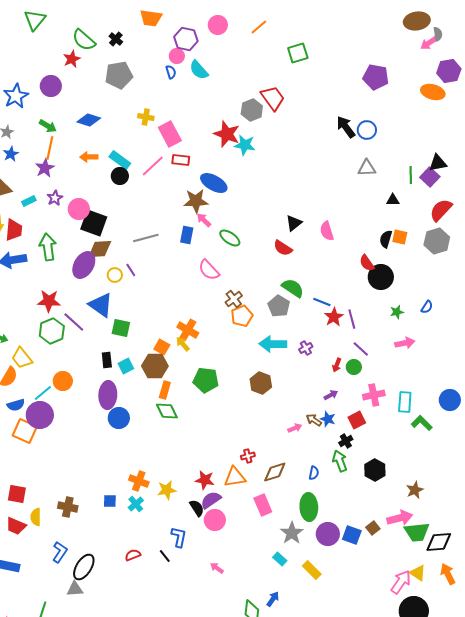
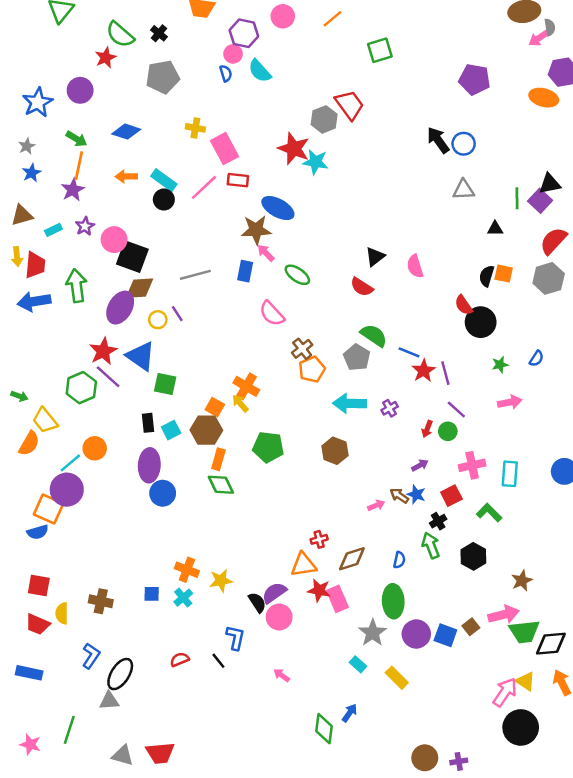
red star: (49, 301) -> (103, 351), moved, turned -30
blue semicircle: (16, 405) -> (38, 532), moved
green L-shape: (422, 423) -> (489, 513), moved
red star: (205, 480) -> (319, 590), moved

